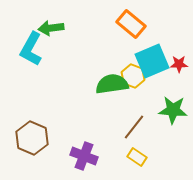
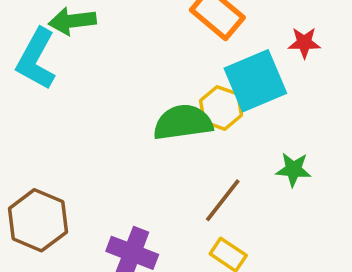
red star: (179, 64) -> (304, 43), moved
green star: (173, 110) -> (293, 170), size x0.7

